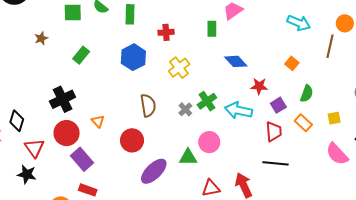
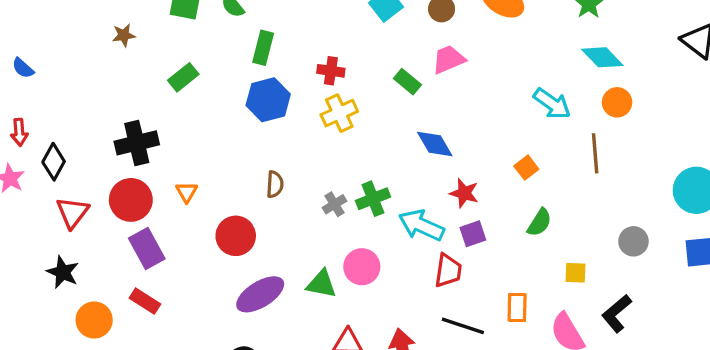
green rectangle: (130, 14) -> (263, 48), moved
orange circle: (345, 23) -> (617, 102), moved
green rectangle: (212, 29) -> (407, 82), turned -63
brown line: (330, 46) -> (595, 153), turned -30
yellow cross: (179, 68) -> (339, 113), moved
brown semicircle: (148, 105) -> (275, 184), size x0.7
purple square: (278, 105) -> (473, 234), moved
orange rectangle: (303, 123) -> (517, 307), moved, turned 36
red trapezoid: (274, 131) -> (448, 271), moved
black star: (27, 174) -> (63, 272), moved

